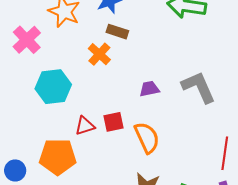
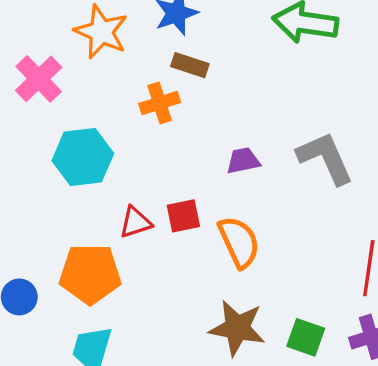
orange cross: (99, 54) -> (160, 103), turned 30

